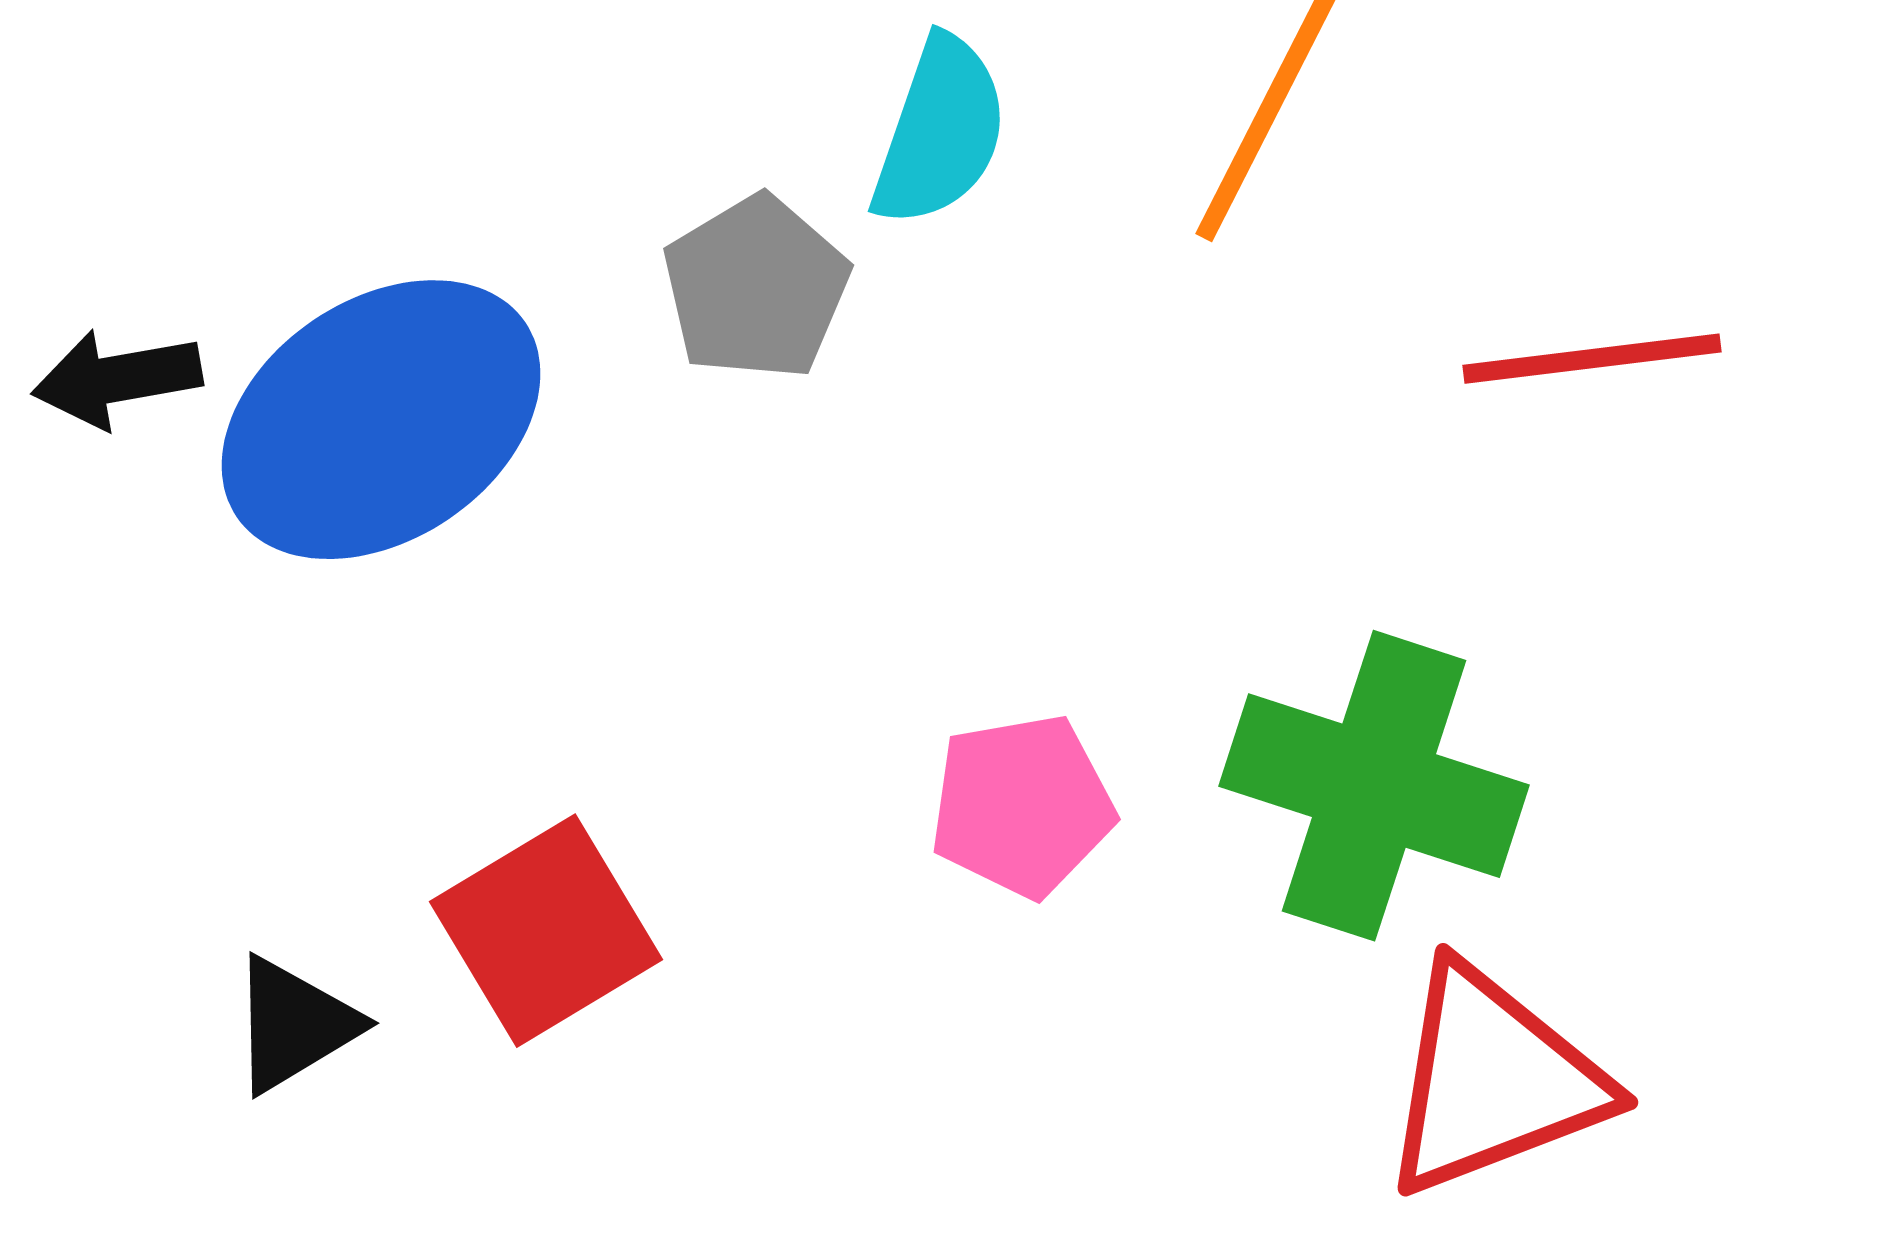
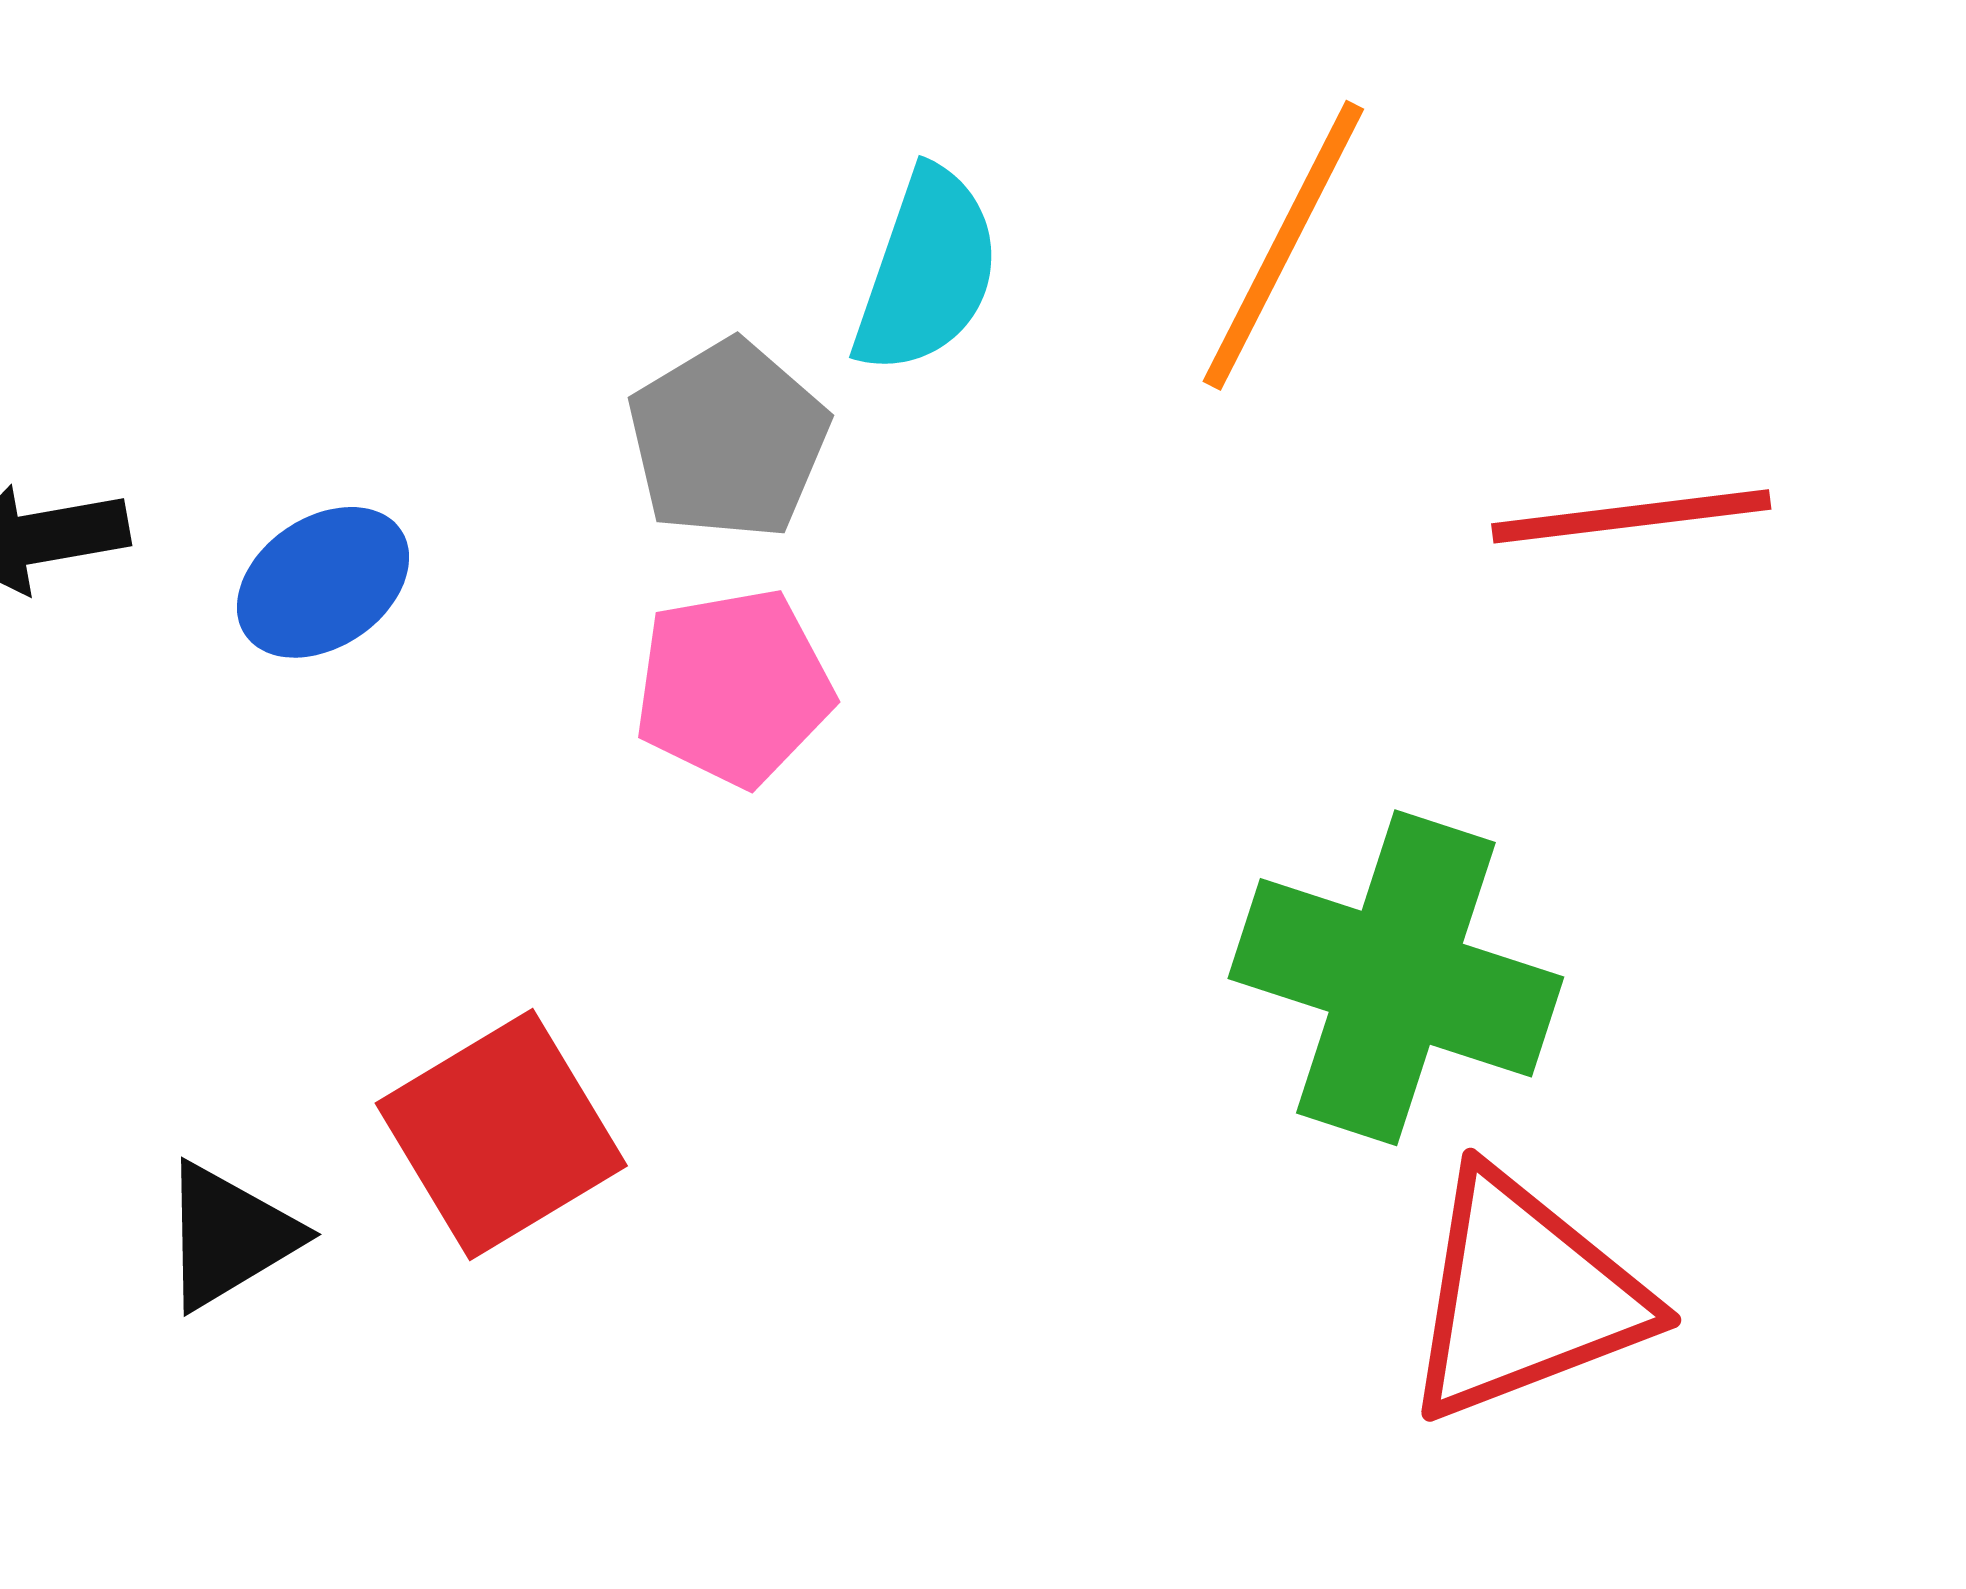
blue ellipse: (381, 420) -> (323, 582), size x0.5
pink pentagon: (1022, 806) -> (734, 687), moved

